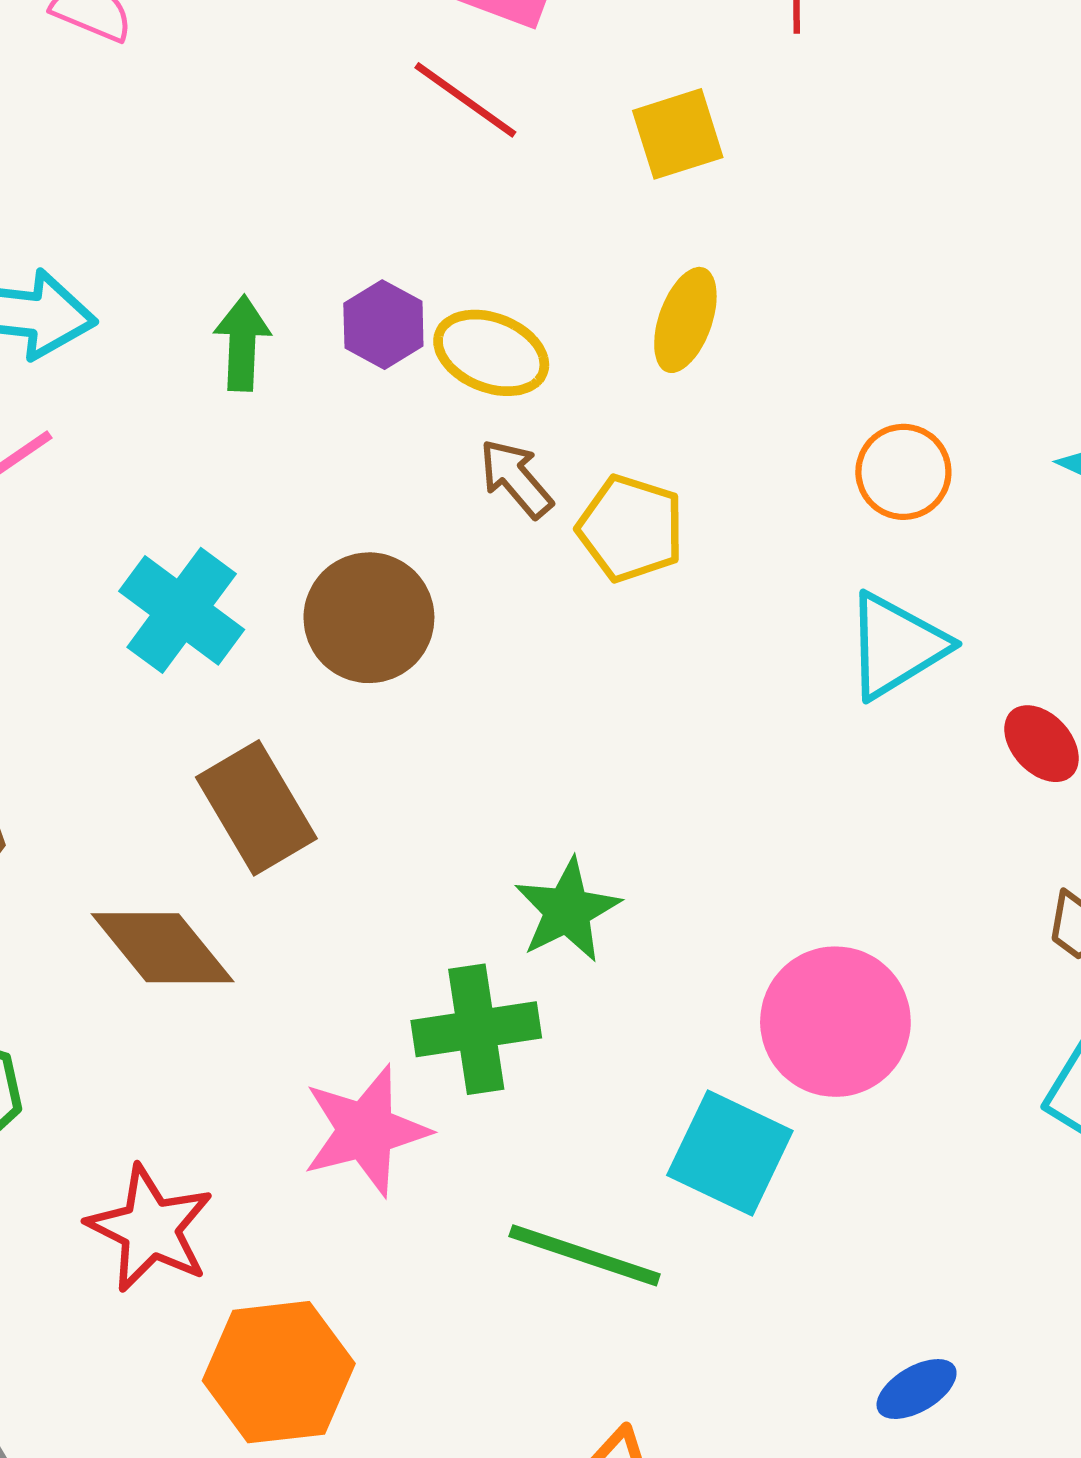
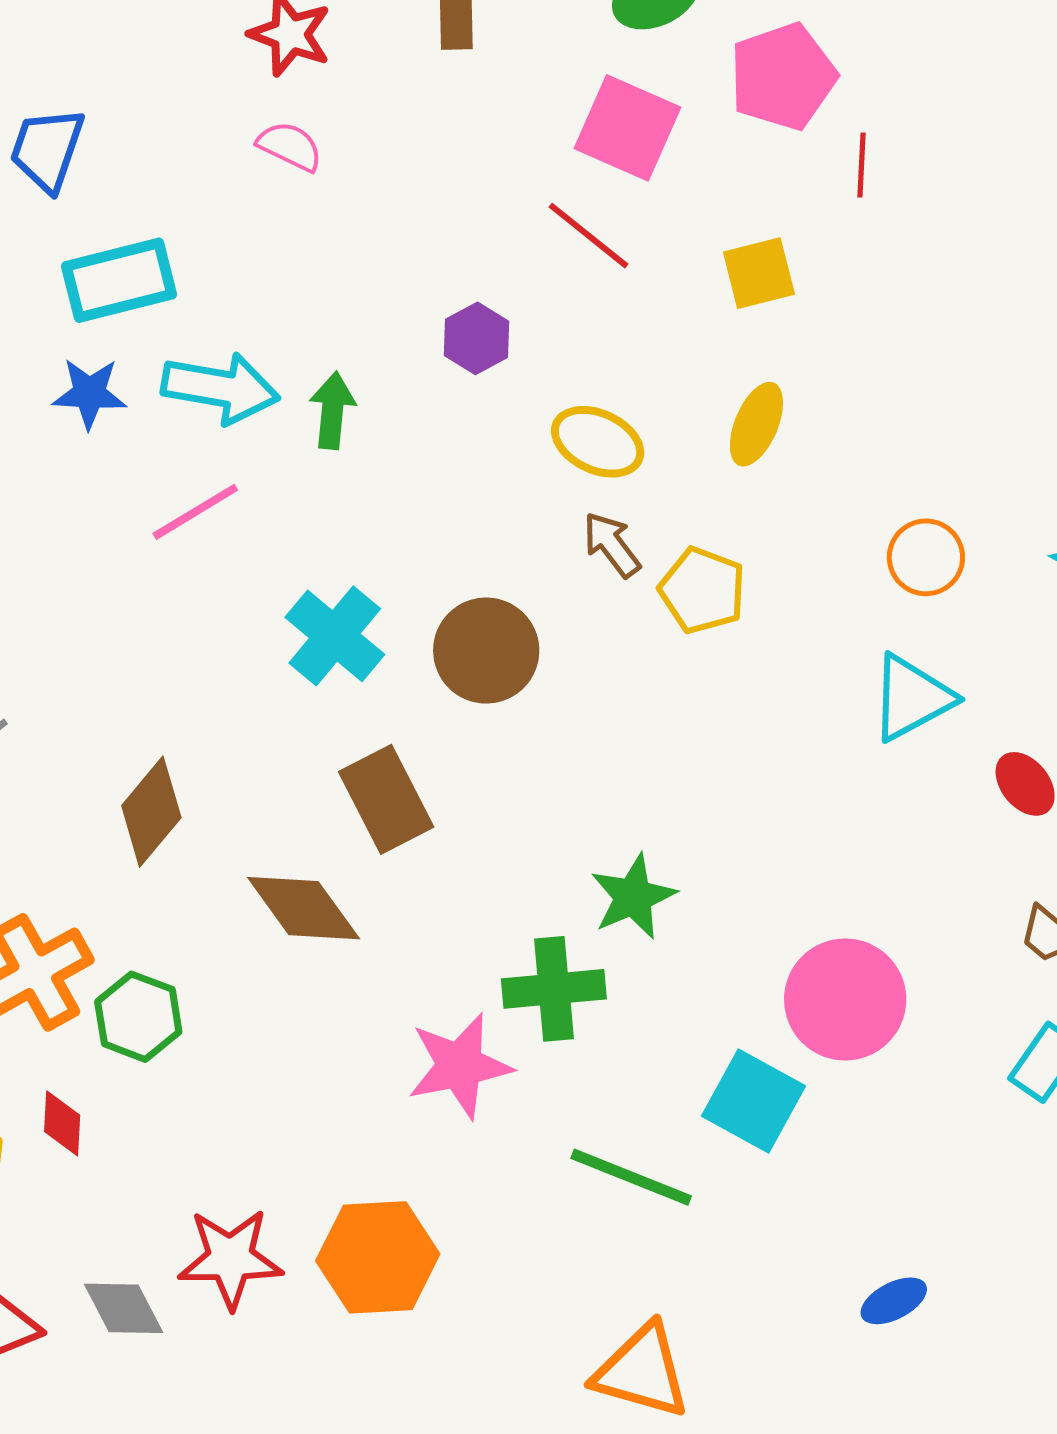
purple hexagon: (383, 325) -> (476, 338), moved
green arrow: (242, 343) -> (332, 410), moved
red star: (150, 1229) -> (230, 1258), moved, turned -30

